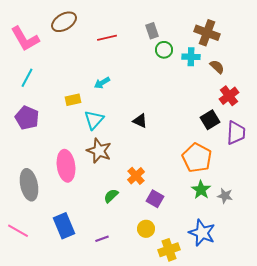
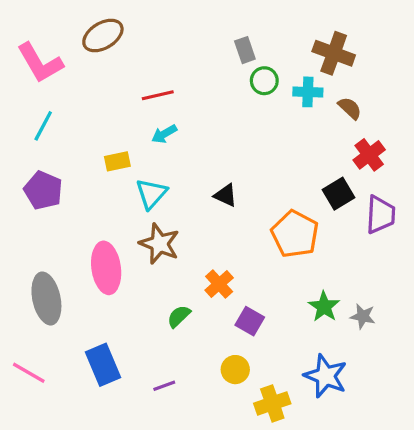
red line: (107, 38) -> (158, 95), moved
orange pentagon: (197, 158) -> (295, 234), moved

